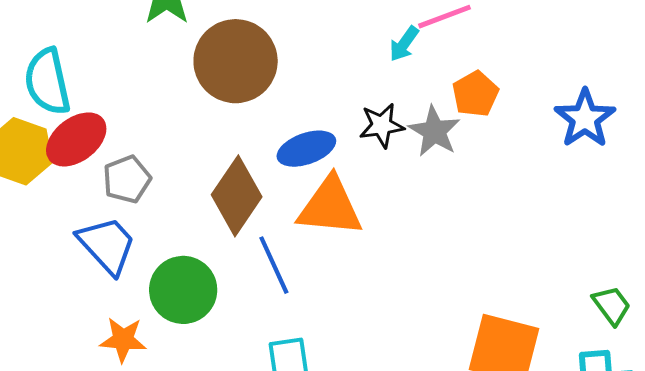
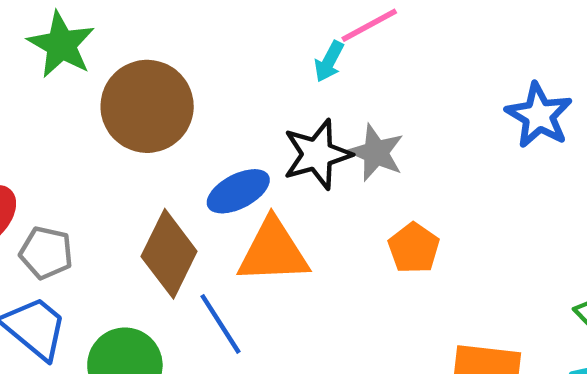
orange pentagon: (475, 94) -> (414, 248), moved
black star: (382, 125) -> (317, 154), size x1.4
gray pentagon: (127, 179) -> (46, 253), turned -30

